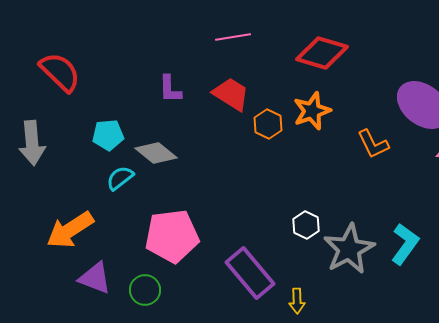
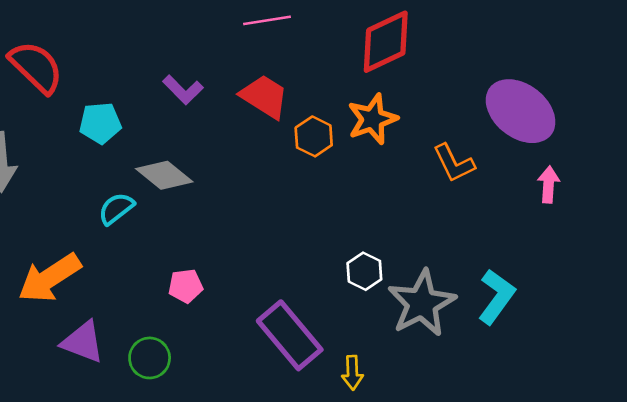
red diamond: (322, 53) -> (386, 42), turned -42
purple L-shape: (170, 89) -> (183, 90), turned -44
cyan pentagon: (108, 135) -> (100, 123), moved
pink pentagon: (172, 236) -> (186, 286), size x0.5

